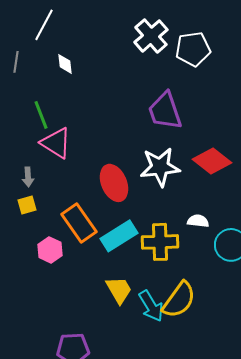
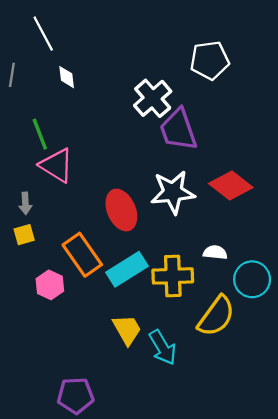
white line: (44, 25) -> (43, 34), turned -56
white cross: (151, 36) -> (153, 98), moved
yellow semicircle: (179, 300) -> (216, 316), moved

